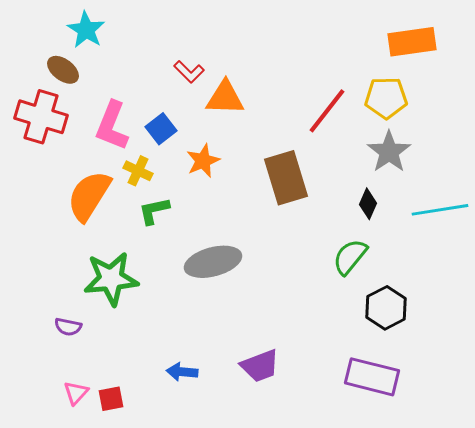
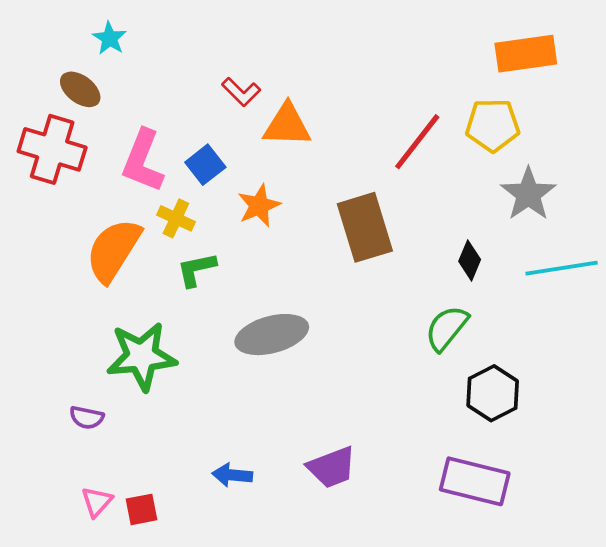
cyan star: (86, 30) -> (110, 38), size x0.7
gray star: (389, 152) -> (528, 194), moved

